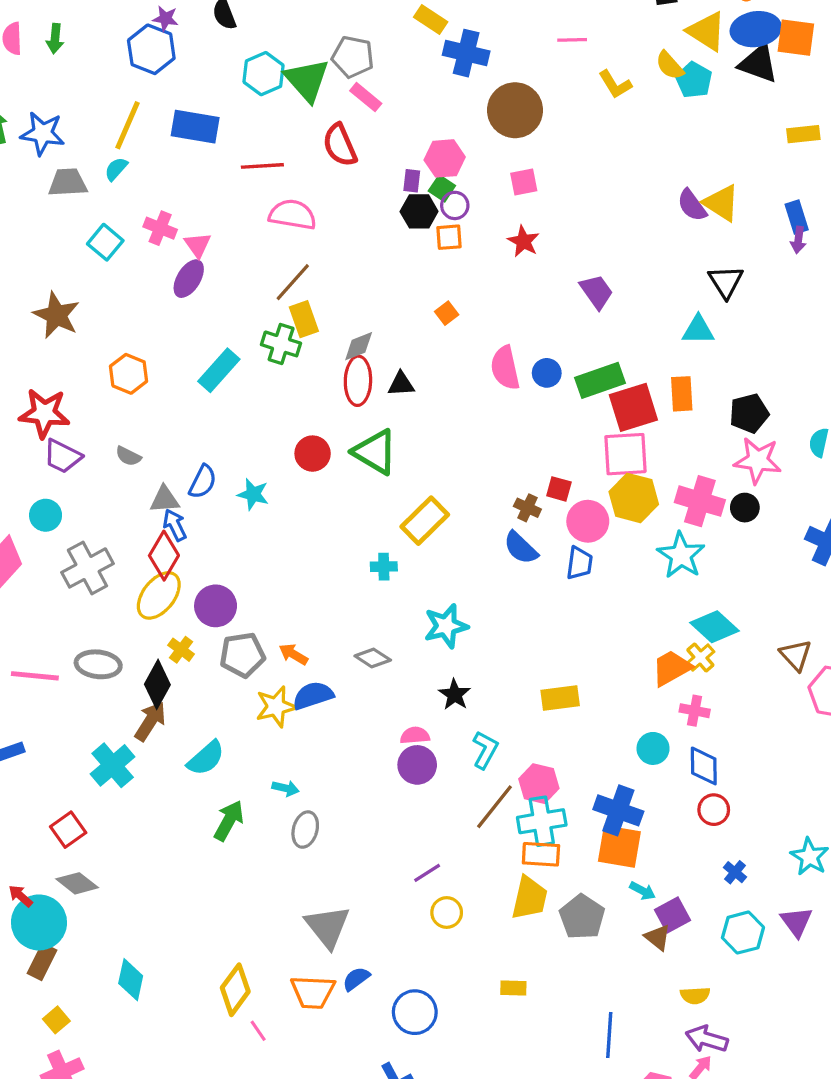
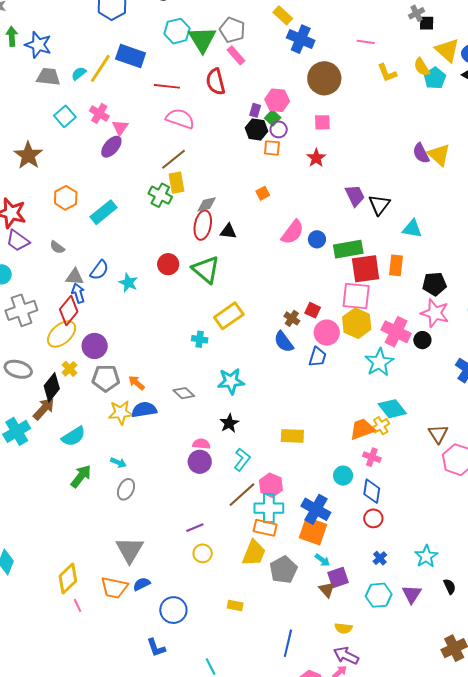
yellow line: (128, 125) -> (100, 68), moved
black triangle: (726, 282) -> (379, 205), moved
pink semicircle: (505, 368) -> (293, 232), turned -140
cyan rectangle: (219, 370) -> (104, 212), moved

